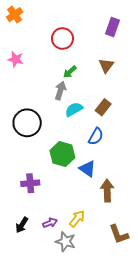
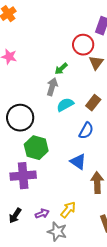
red circle: (62, 39) -> (83, 45), moved
green hexagon: (62, 154) -> (36, 148), moved
purple cross: (30, 183) -> (23, 176), size x1.4

